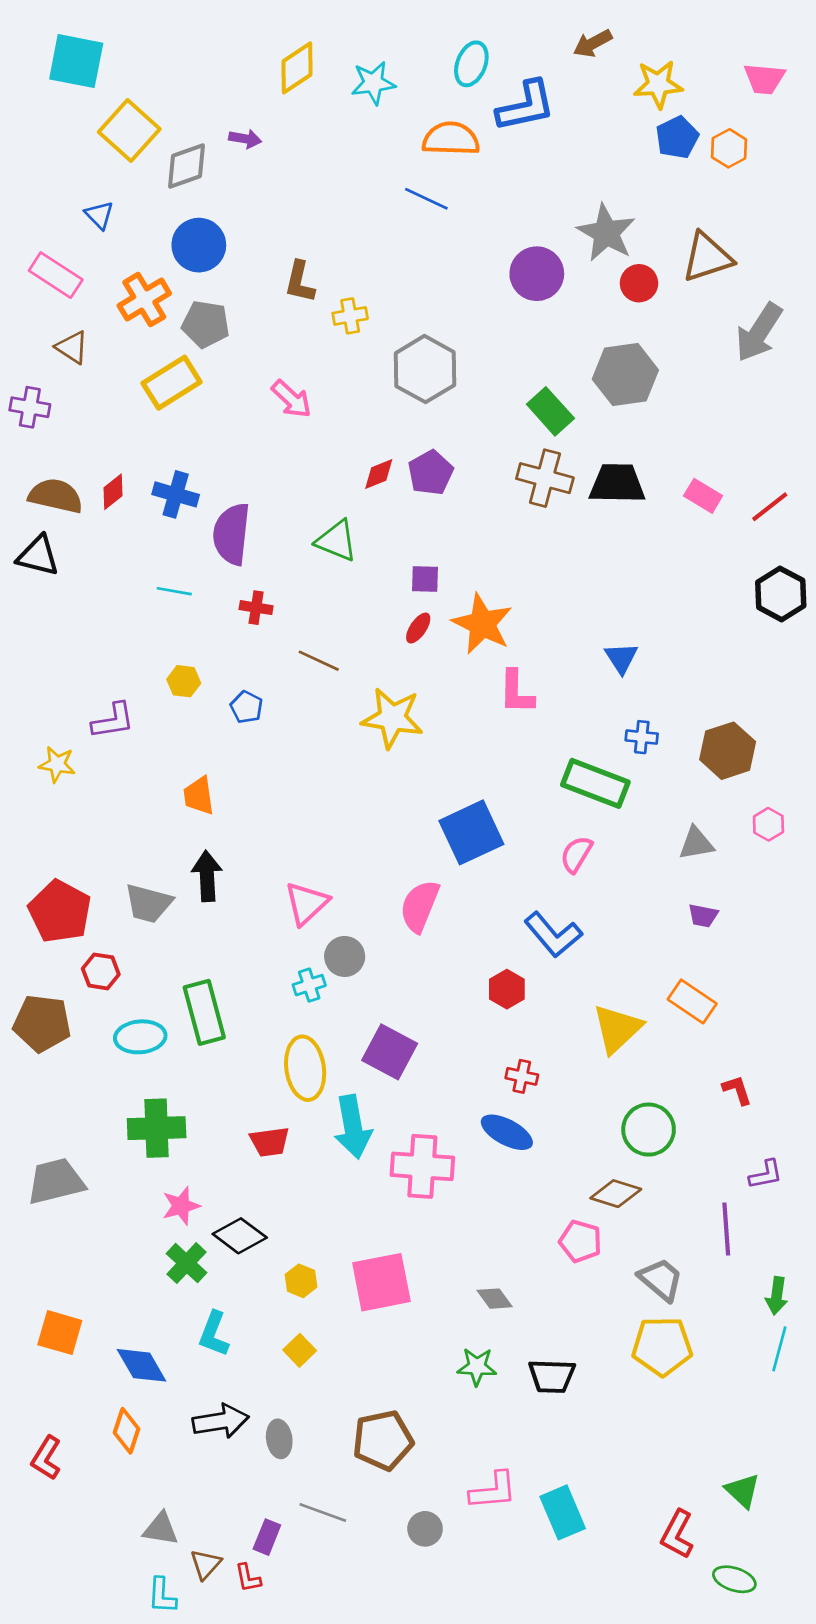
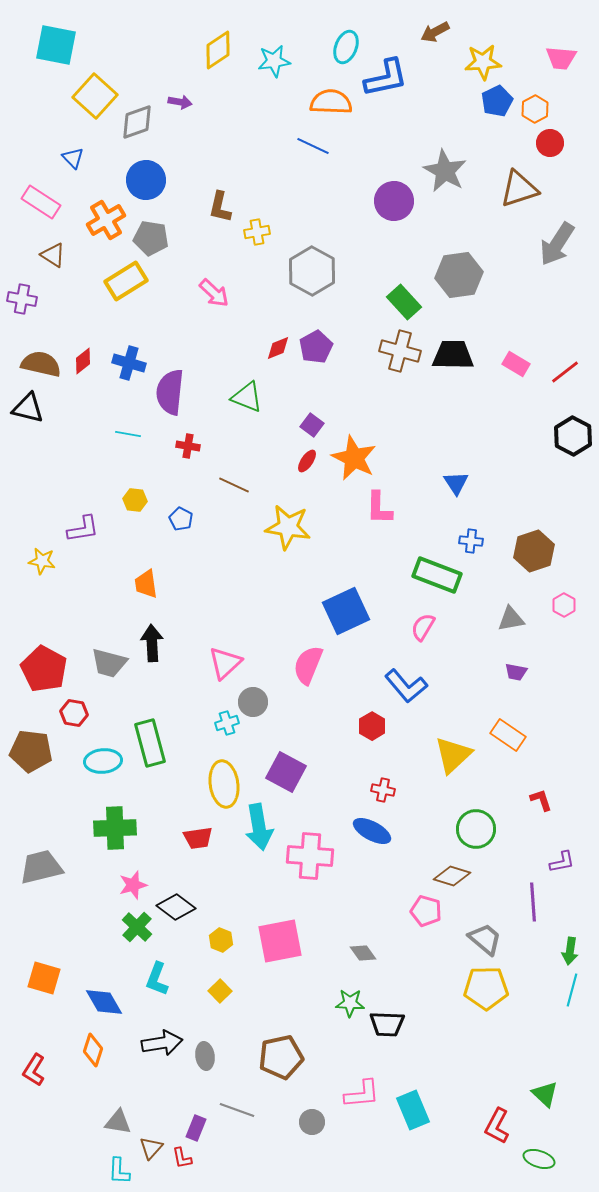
red circle: (639, 283) -> (550, 143), moved
purple square: (425, 579) -> (312, 425), turned 35
black trapezoid: (552, 1376) -> (387, 1024), moved

